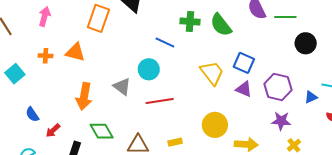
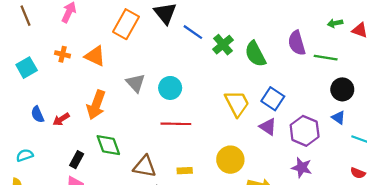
green cross: (190, 22) -> (223, 45), turned 36
blue line: (165, 43) -> (193, 32), moved
gray triangle: (122, 87) -> (136, 83), moved
blue triangle: (311, 97) -> (338, 117), moved, turned 48
red arrow: (53, 130) -> (61, 119), moved

